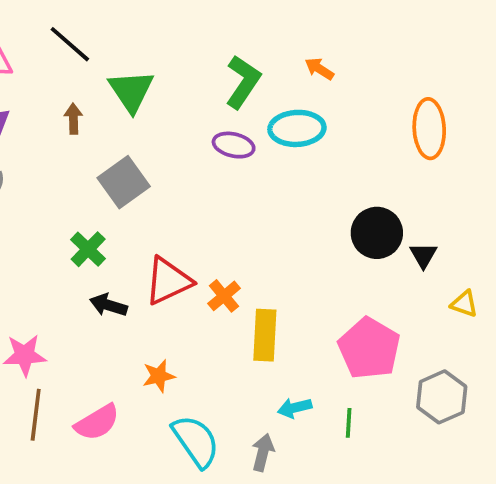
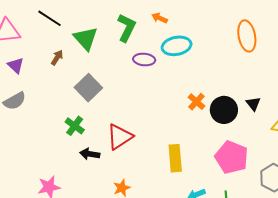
orange arrow: (319, 69) -> (159, 18), moved
green L-shape: (243, 82) -> (127, 28), moved
brown arrow: (73, 119) -> (57, 58), turned 42
black circle: (377, 233) -> (224, 110), moved
orange cross: (224, 296) -> (196, 102), moved

